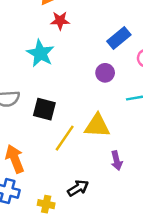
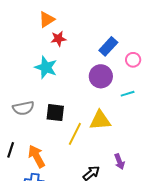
purple circle: (105, 73) -> (101, 76), size x1.5
purple arrow: (117, 161) -> (119, 162), moved

